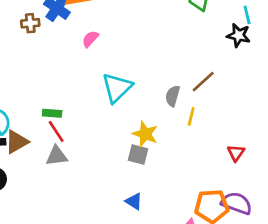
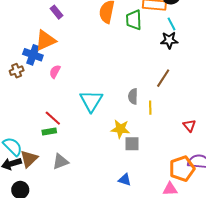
pink semicircle: (90, 39) -> (55, 72), moved
brown line: (203, 82) -> (163, 78), moved
red line: (56, 131) -> (53, 118), moved
gray square: (138, 155) -> (132, 144), moved

